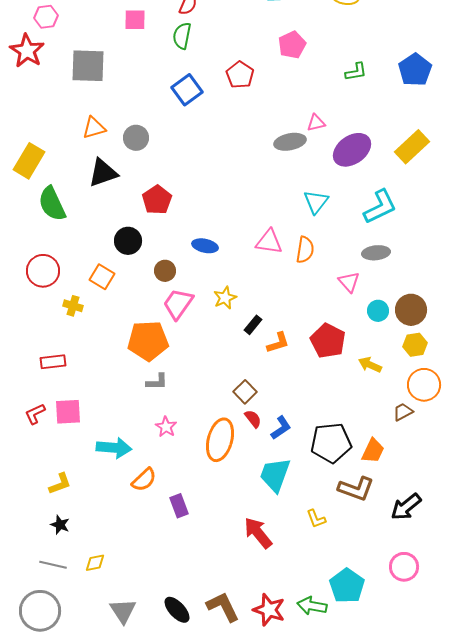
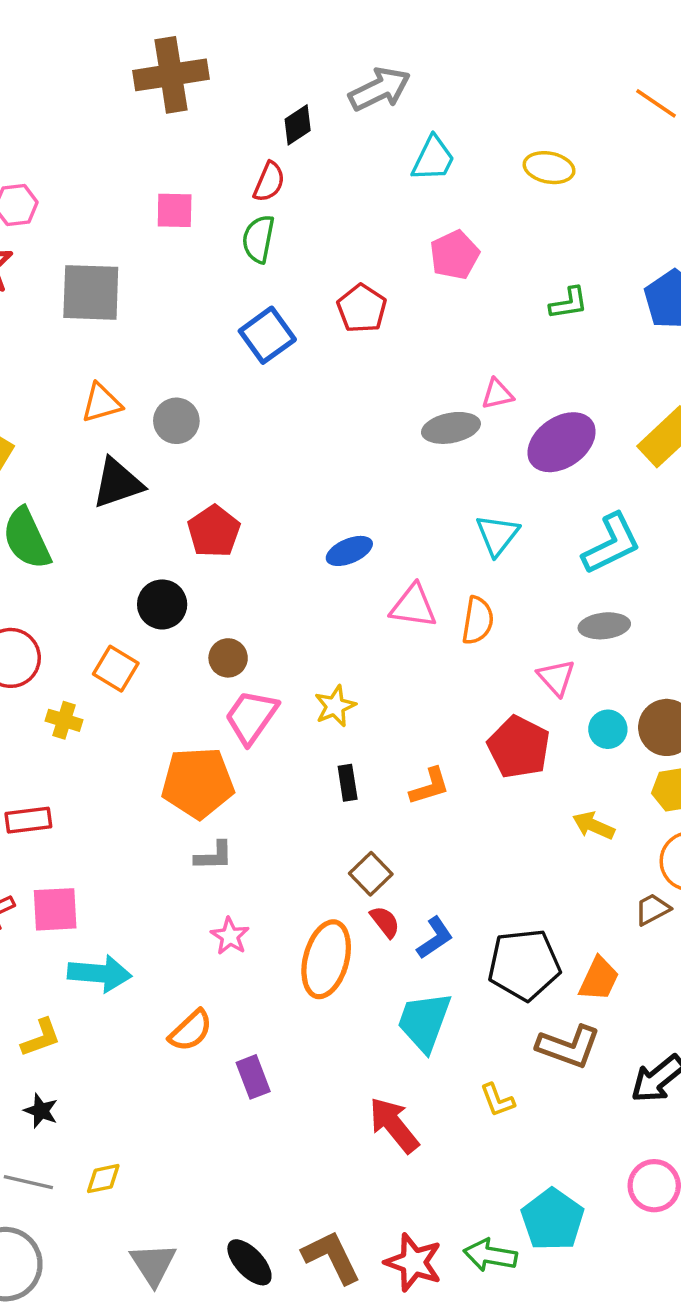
blue ellipse: (205, 246) -> (349, 551), moved, turned -35
black rectangle: (253, 325) -> (348, 783), moved, turned -48
red pentagon: (328, 341) -> (519, 747), moved
cyan arrow: (114, 448) -> (100, 974), moved

